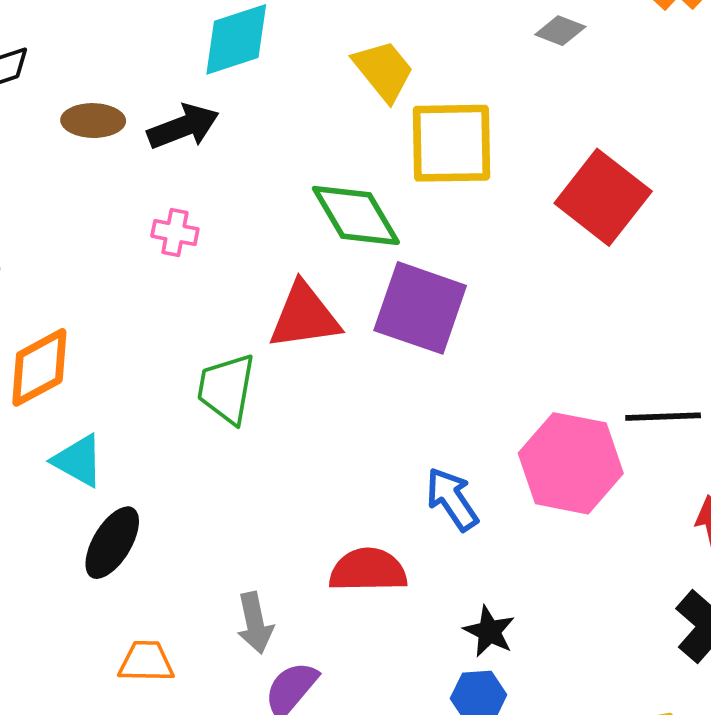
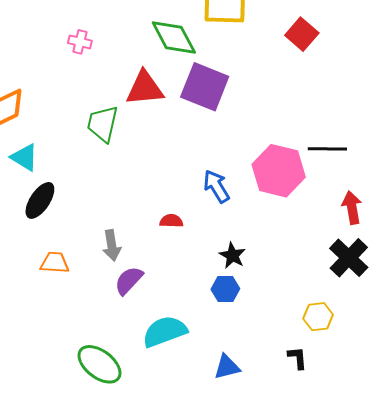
red square: (603, 197) -> (302, 34), size x0.7
red semicircle: (368, 570) -> (171, 221), size x0.6

